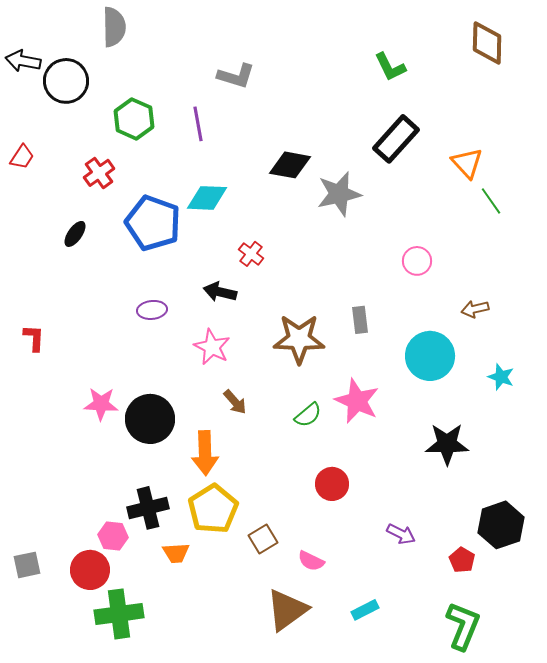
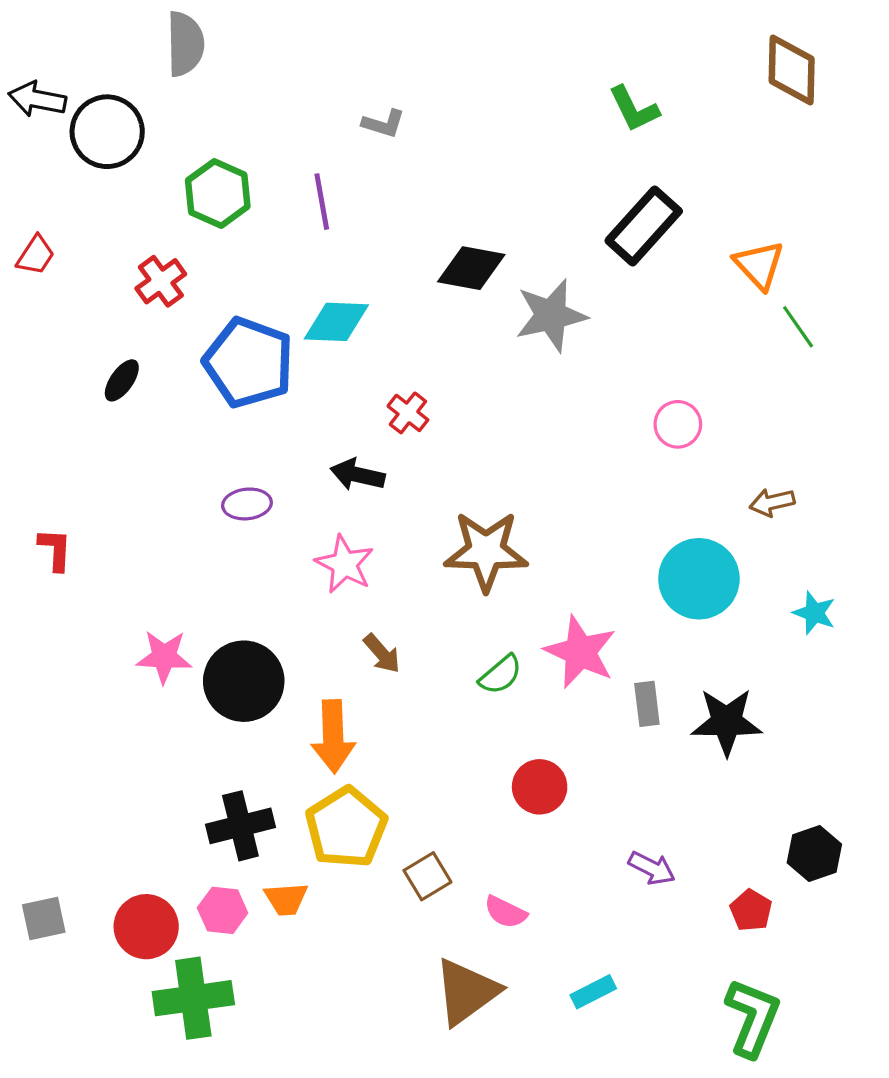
gray L-shape: (236, 76) -> (384, 124), size x0.7
gray rectangle: (360, 320) -> (647, 704), moved
black hexagon: (501, 525) -> (814, 853), size x0.7
pink hexagon: (113, 536) -> (223, 910), moved

